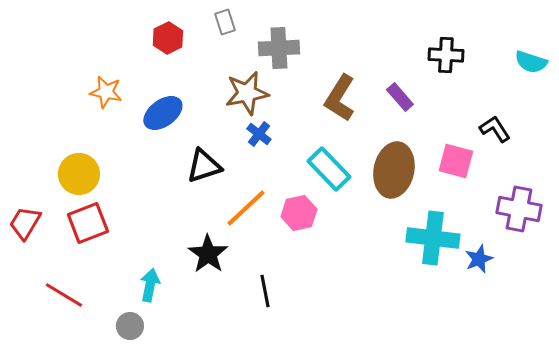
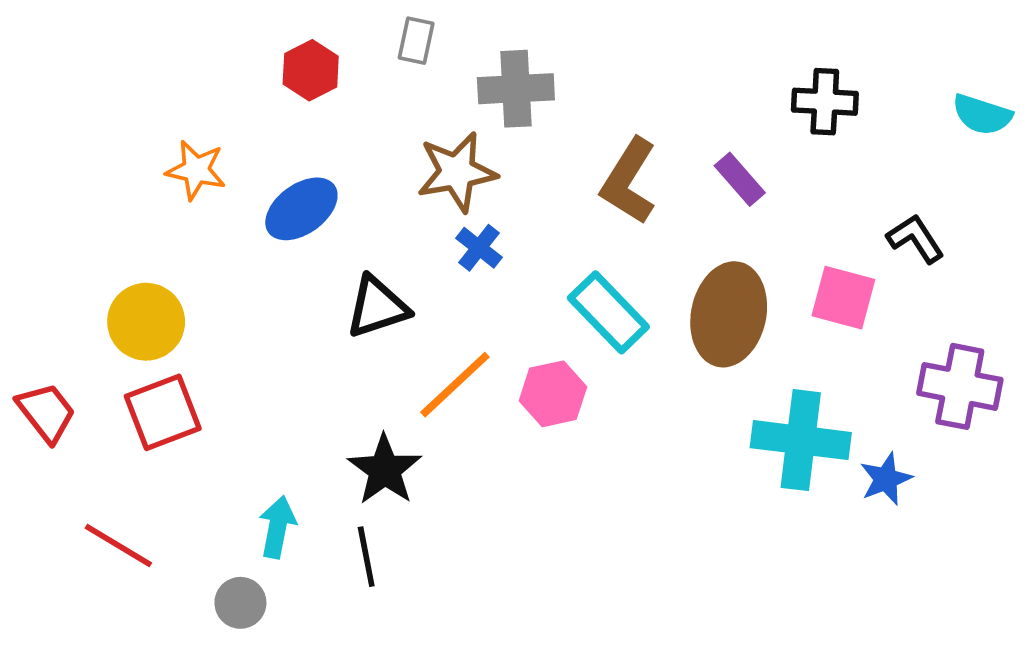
gray rectangle: (225, 22) -> (416, 41), turned 30
red trapezoid: (25, 223) -> (46, 412), turned 111
black line: (265, 291) -> (366, 557), moved

